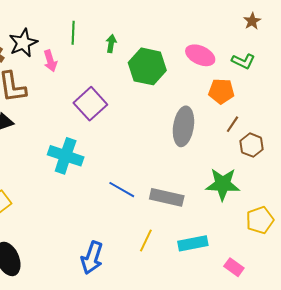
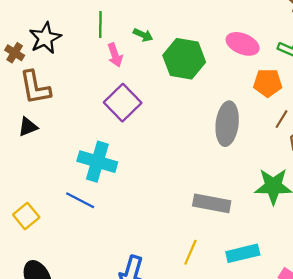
green arrow: (111, 44) -> (143, 35), turned 108
pink arrow: (50, 61) -> (115, 55), moved
blue line: (122, 190) -> (80, 200), moved

